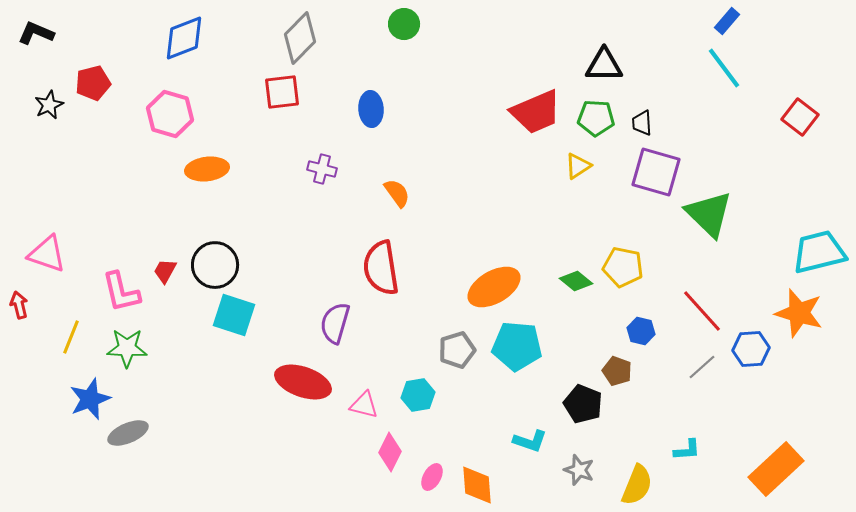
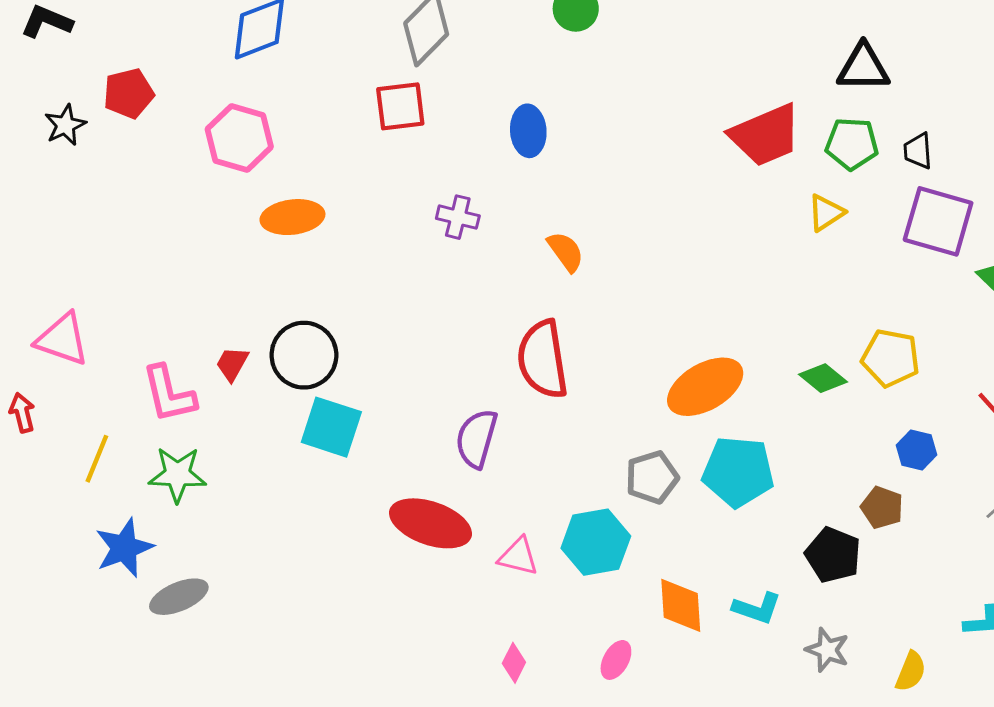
cyan hexagon: (418, 395) -> (596, 542), size x1.4
pink diamond: (390, 452) -> (514, 663), moved, size x0.7
orange diamond: (477, 485) -> (681, 605), moved
yellow semicircle: (637, 485) -> (911, 671), size x0.7

